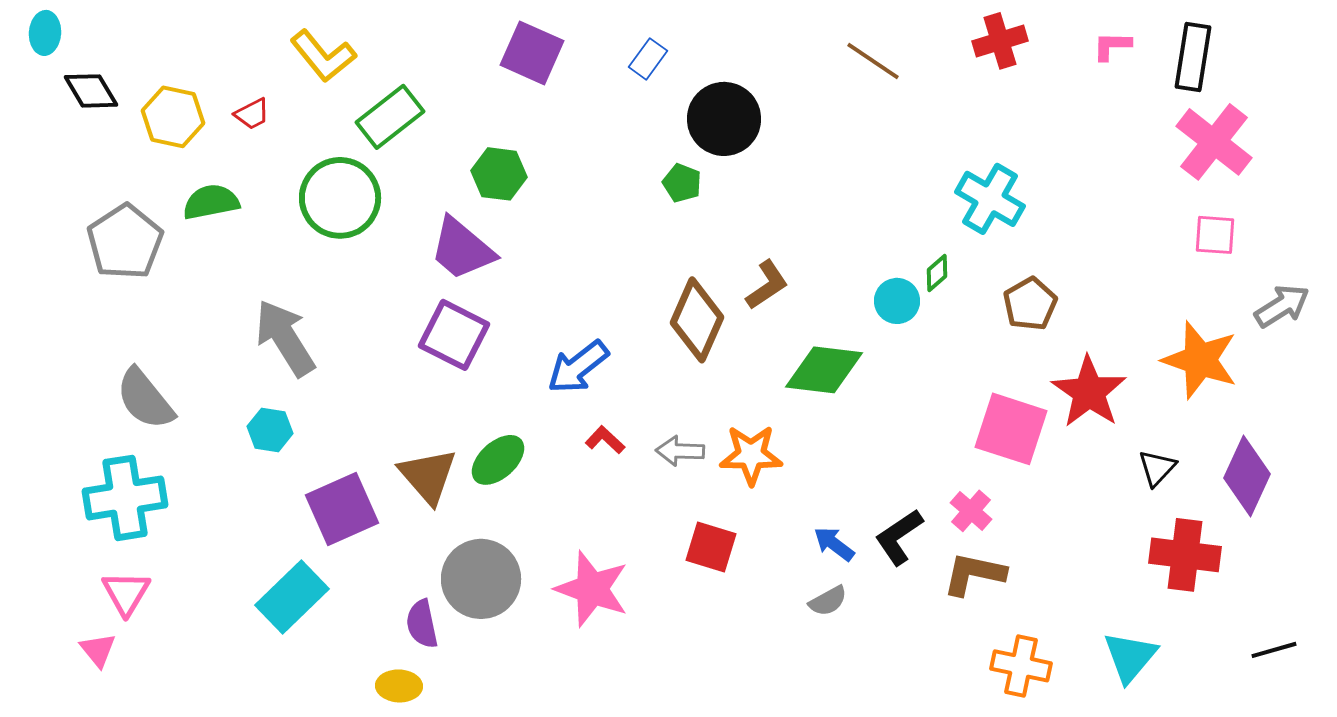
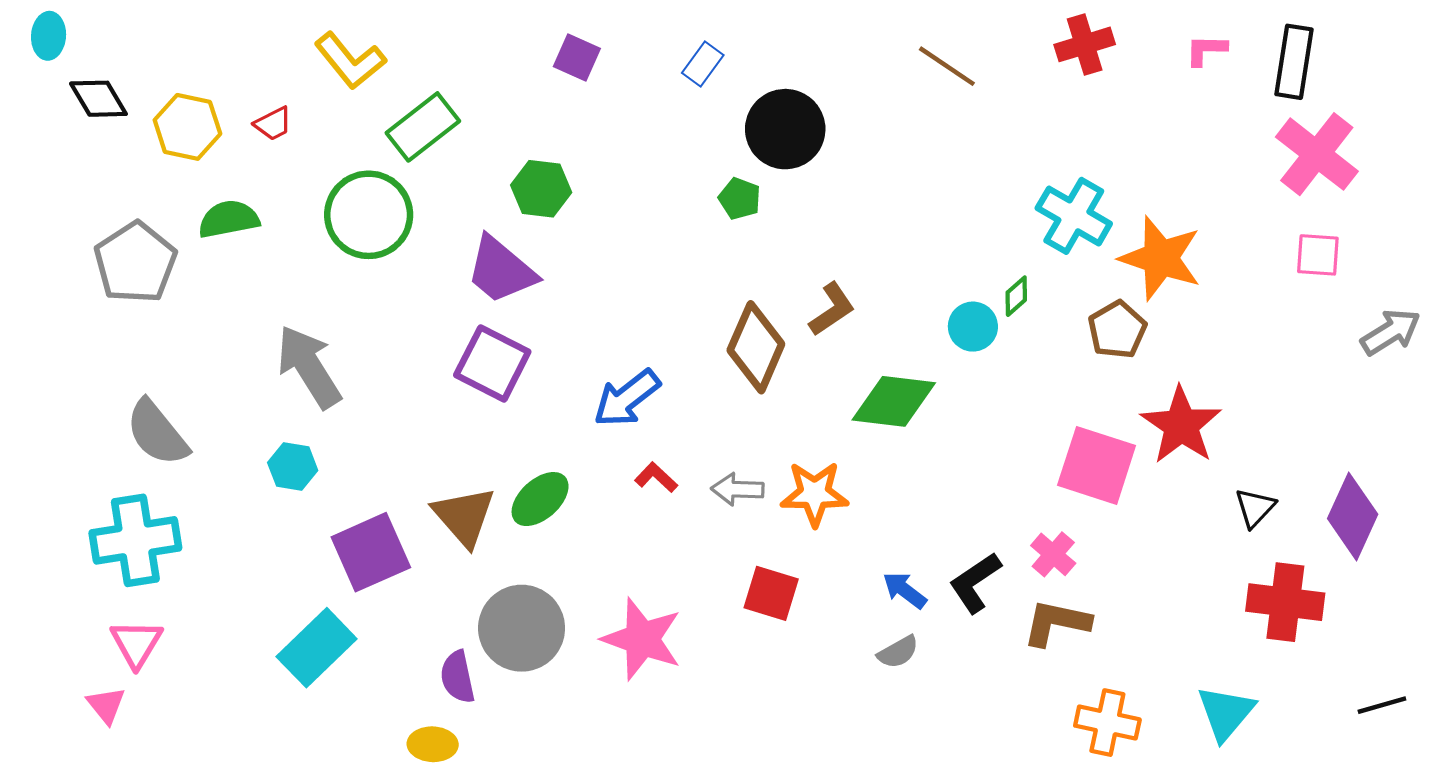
purple square: (532, 53) -> (577, 57), size x0.7
orange star: (1200, 360) -> (1161, 258), moved

